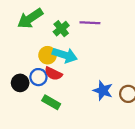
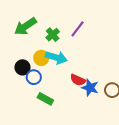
purple line: (90, 23) -> (78, 29), turned -54
red semicircle: (53, 74) -> (78, 80), moved
black circle: (20, 83) -> (22, 67), moved

